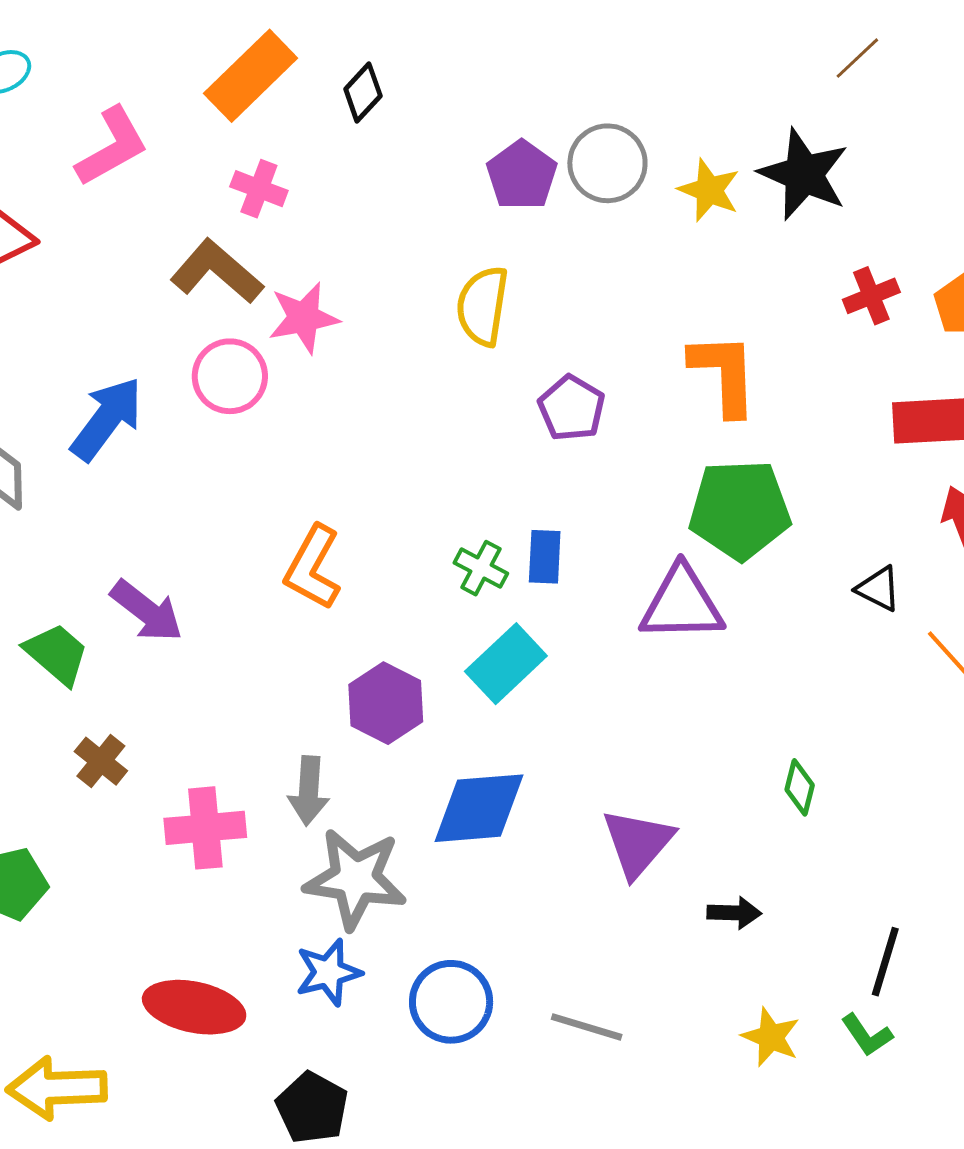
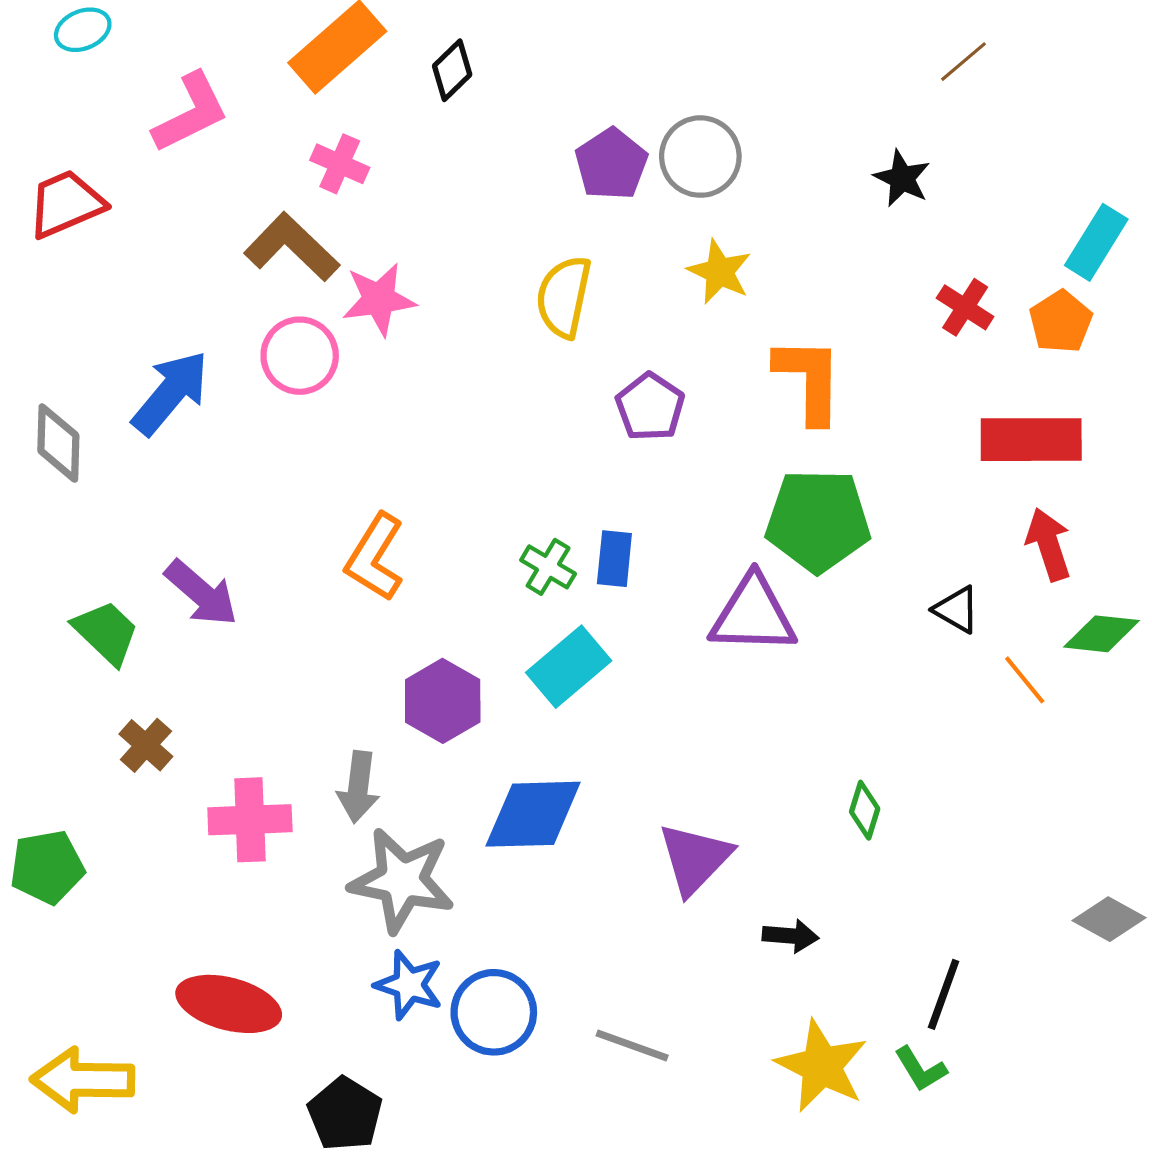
black star: (804, 174) -> (902, 178), size x0.6
yellow star: (709, 190) -> (719, 272), moved
red cross: (871, 296) -> (965, 307), turned -38
blue star: (328, 972) -> (409, 985), moved, turned 30
yellow star: (771, 1037) -> (822, 1066), size x1.5

